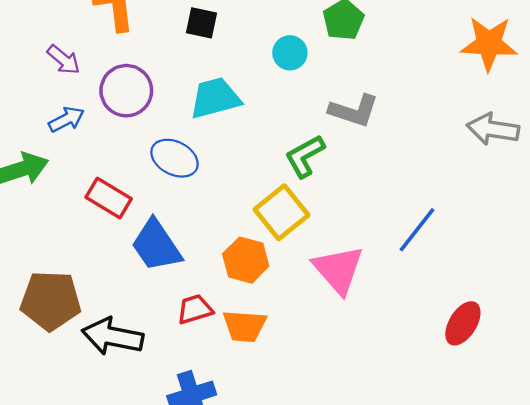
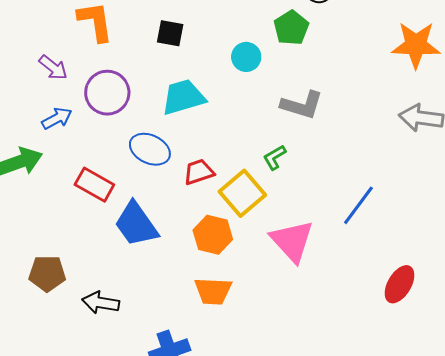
green L-shape: (305, 156) -> (275, 157), moved, size x0.7
brown pentagon: (51, 301) -> (47, 273), size x0.7
red trapezoid: (195, 309) -> (199, 172), moved
black arrow: (113, 336) -> (101, 303), size x0.7

